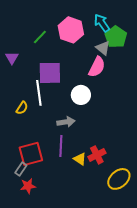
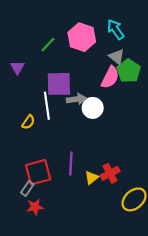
green pentagon: (116, 37) -> (129, 71), moved
gray arrow: (66, 122) -> (76, 99), moved
yellow triangle: (80, 159) -> (92, 178), turned 48

